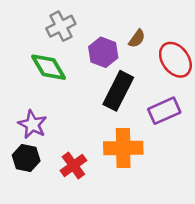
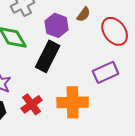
black rectangle: (118, 91) -> (48, 56), moved
red cross: (73, 165) -> (32, 104), moved

